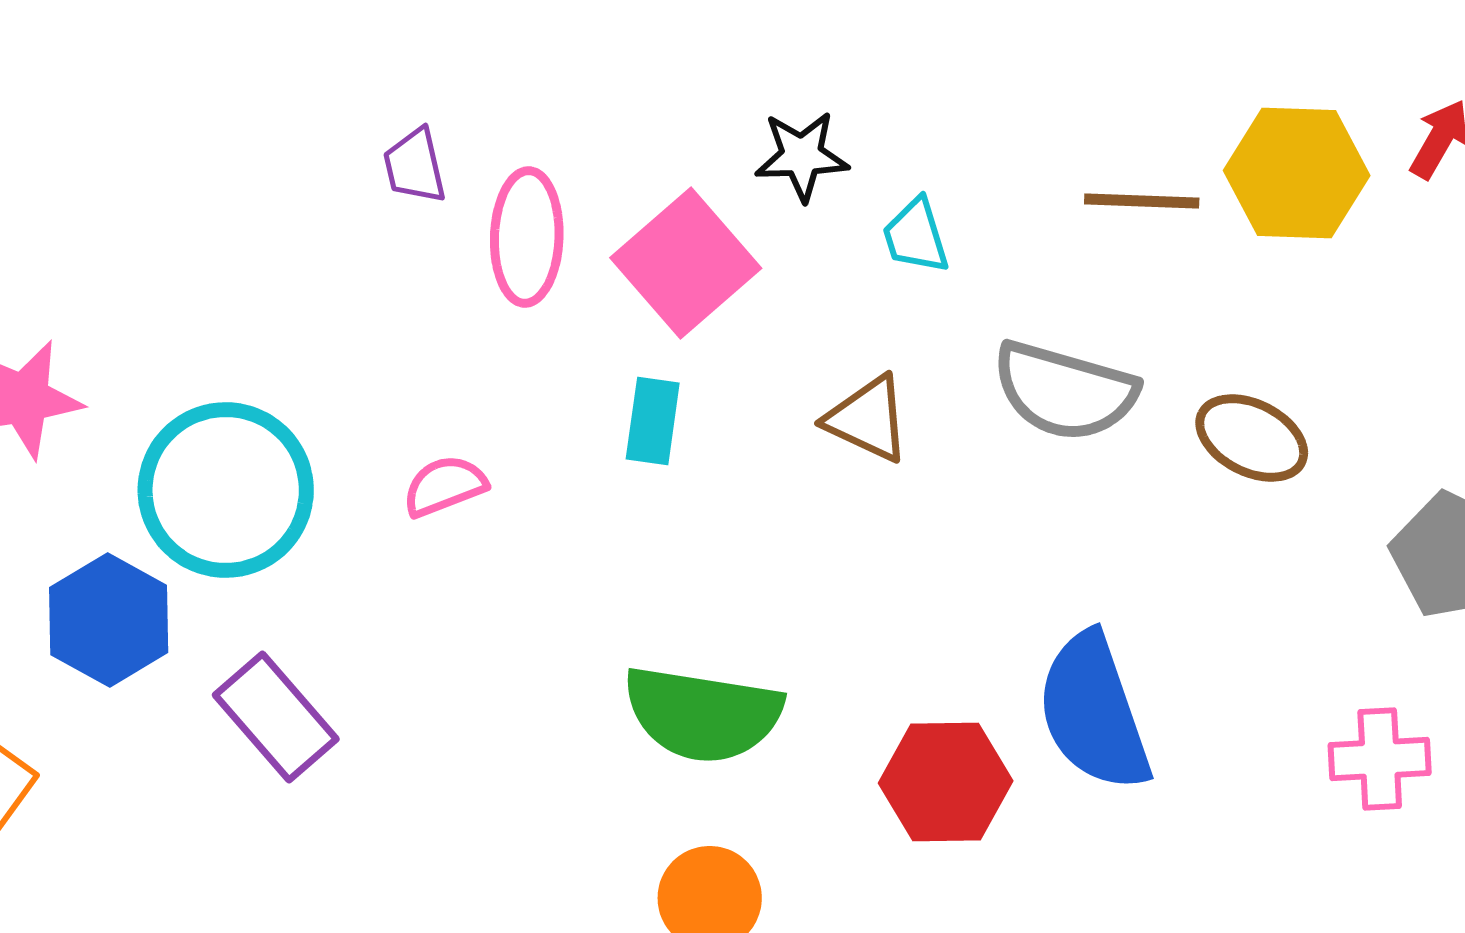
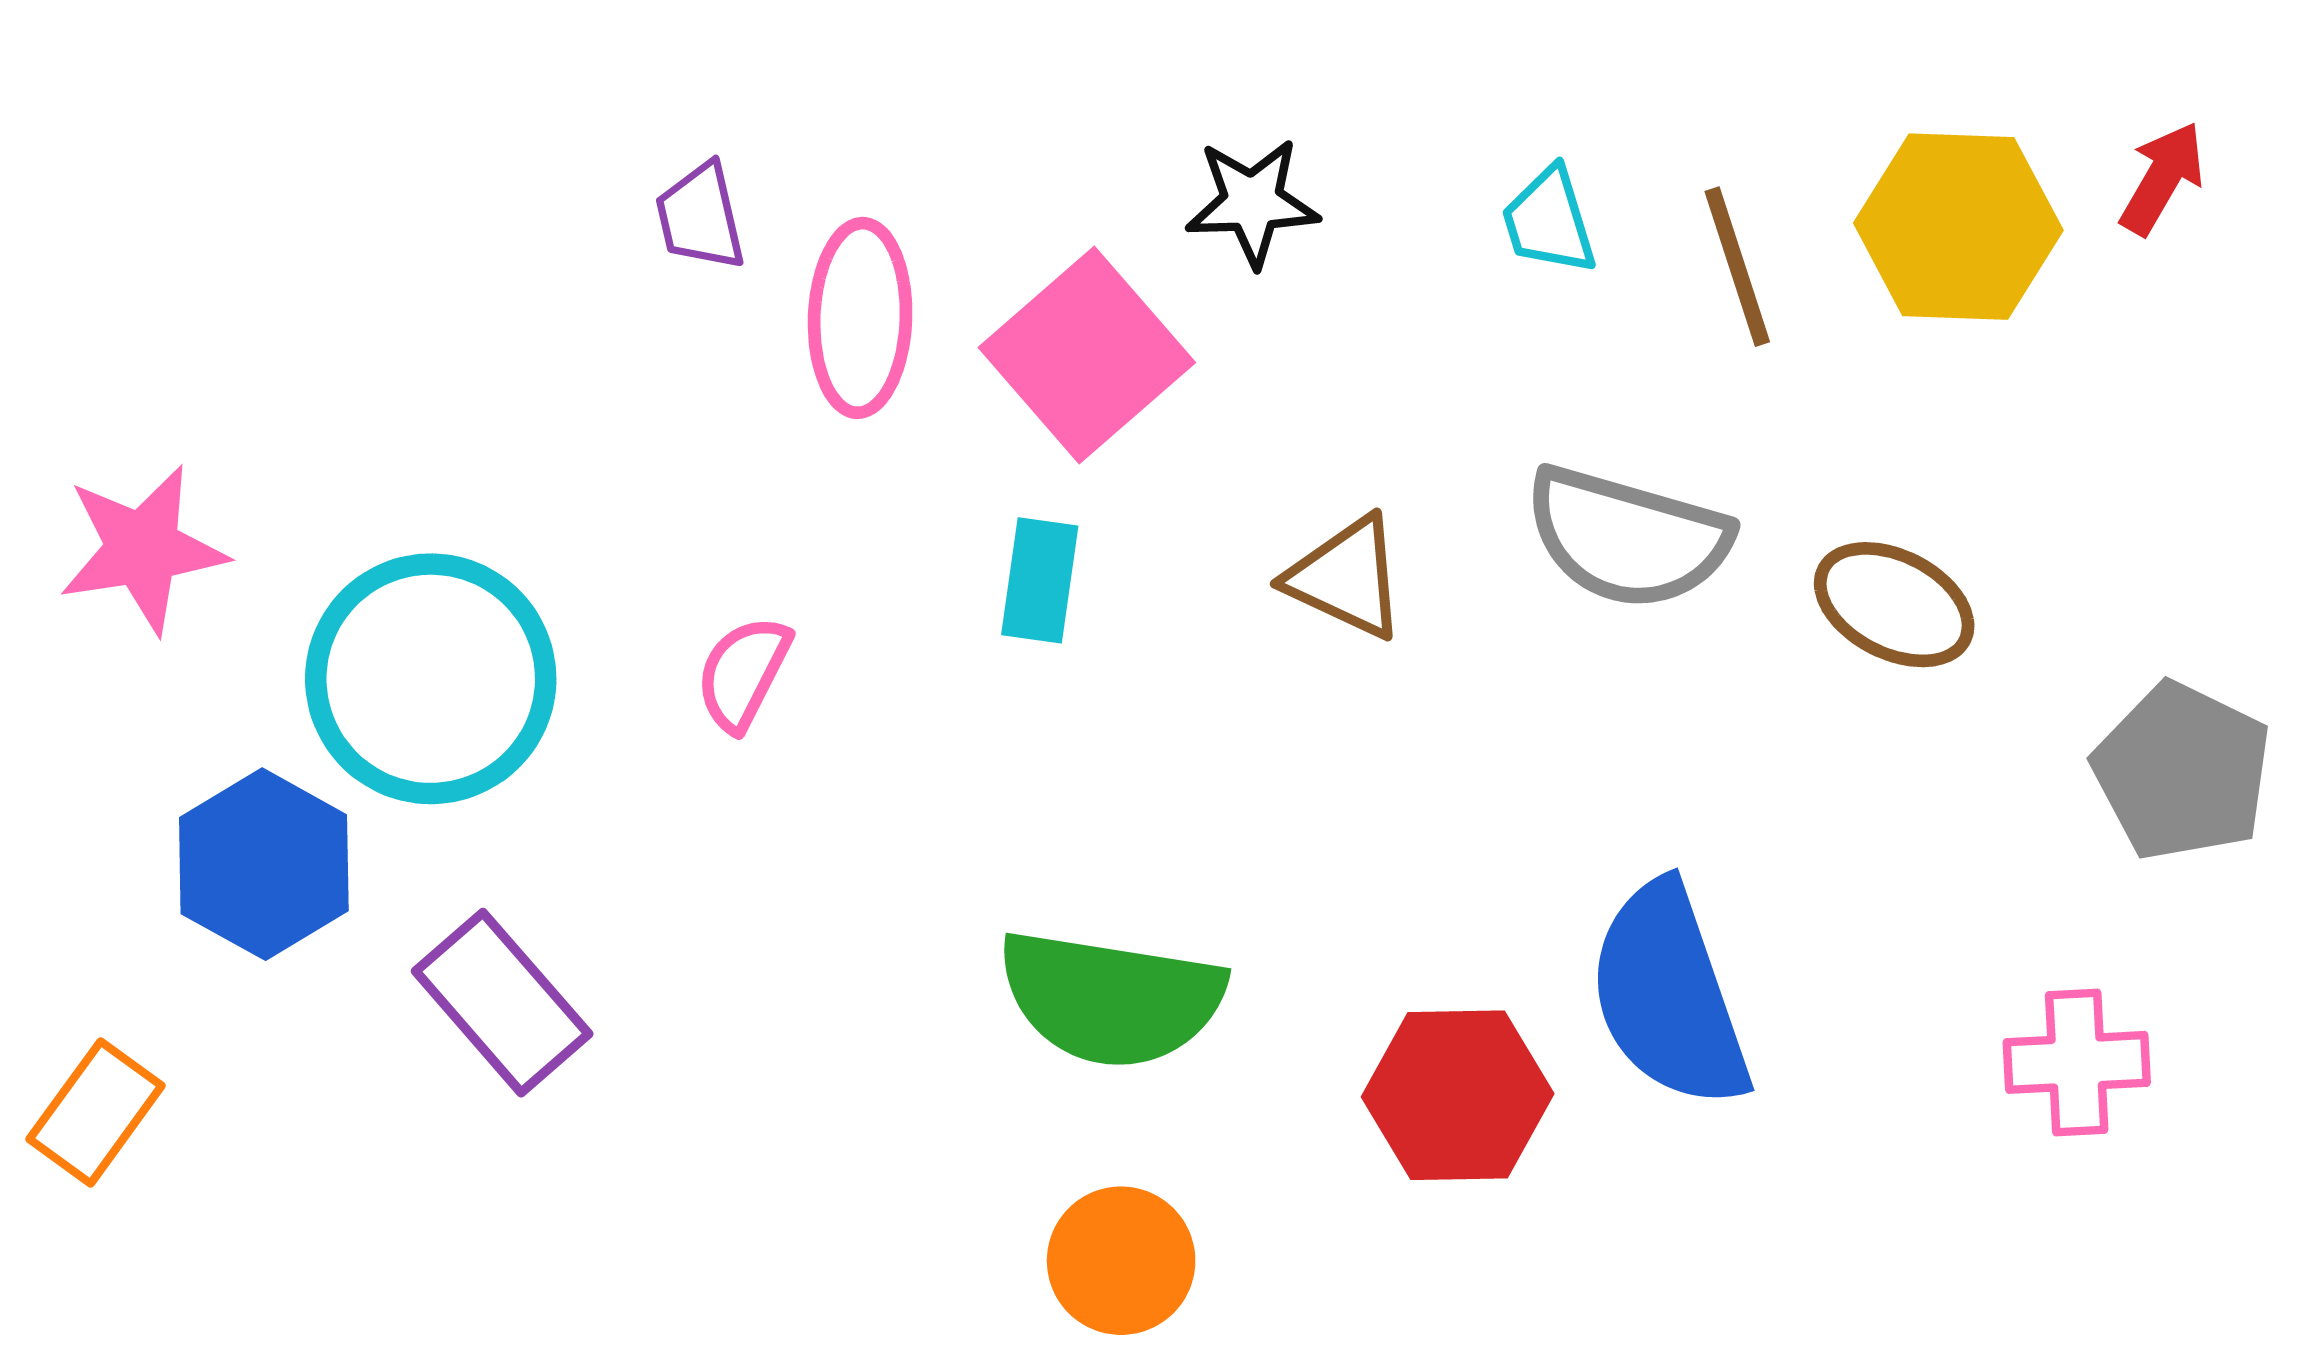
brown line: (1142, 201) -> (1737, 267), turned 70
cyan trapezoid: (916, 236) -> (1549, 221), moved
pink semicircle: (445, 486) -> (743, 673), turned -42

